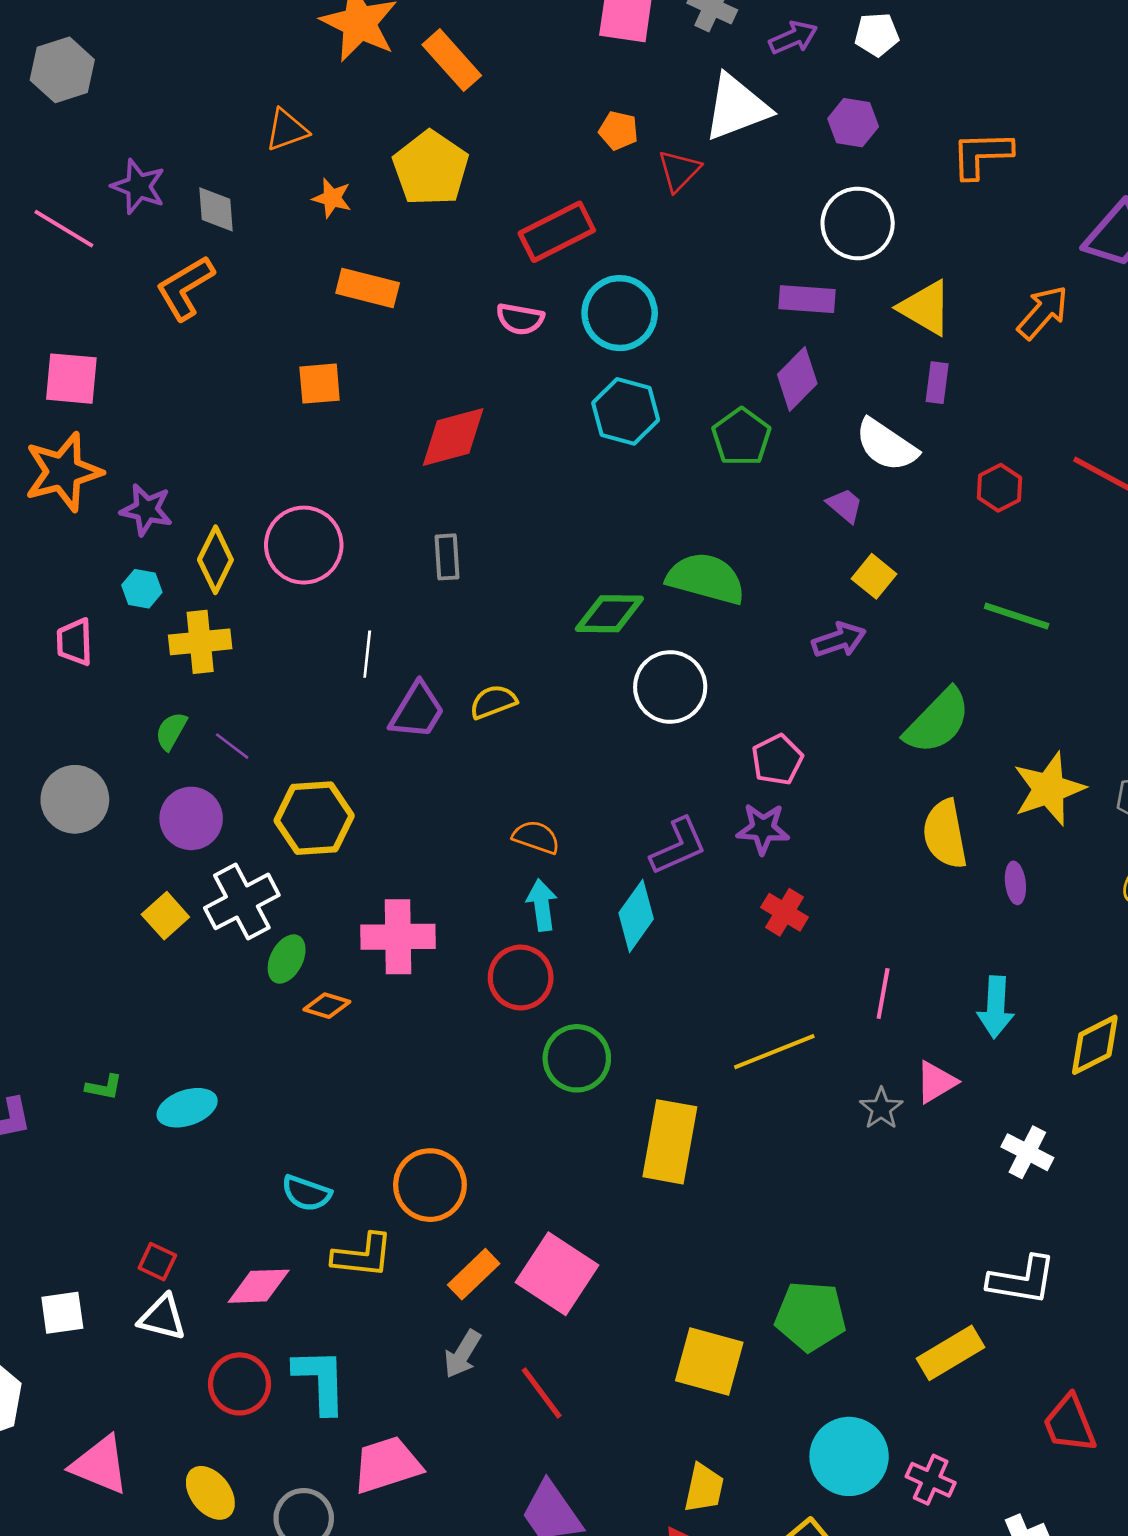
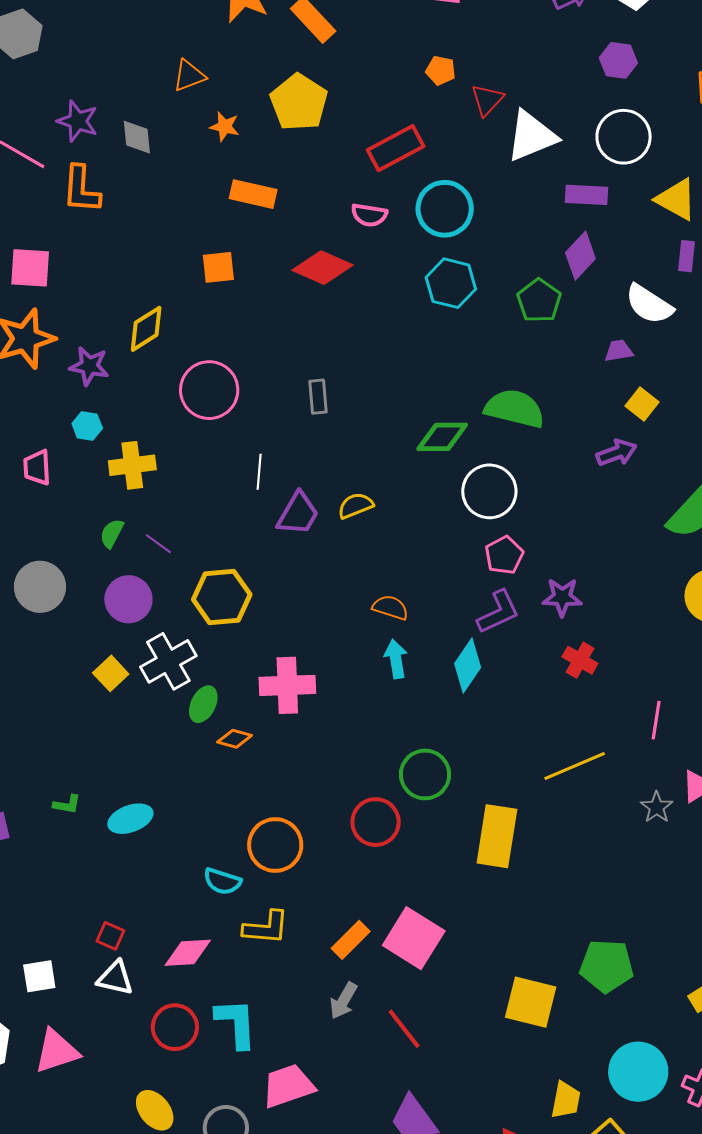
white triangle: (737, 107) -> (531, 136), moved
orange L-shape: (185, 288) -> (81, 189), moved, turned -54
red diamond: (453, 437) -> (323, 268), moved, turned 40
purple trapezoid: (845, 505) -> (619, 351), turned -48
yellow diamond: (215, 560) -> (146, 329), moved, turned 33
pink pentagon: (777, 760) -> (504, 555), moved
red circle: (521, 977) -> (376, 822), moved
orange circle: (430, 1185) -> (275, 845), moved
pink triangle: (100, 1465) -> (57, 1051), moved, turned -39
yellow trapezoid: (704, 1488) -> (566, 1100), moved

